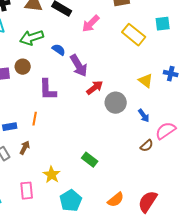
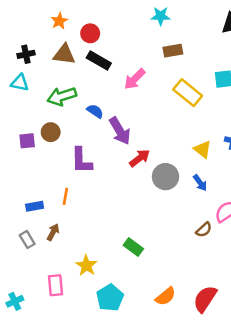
blue arrow: (144, 116) -> (200, 183), moved

